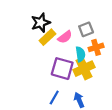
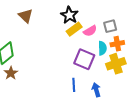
black star: (41, 23) -> (69, 15), turned -30
yellow cross: (84, 69) -> (116, 64), moved
blue line: (54, 98) -> (74, 85), turned -40

